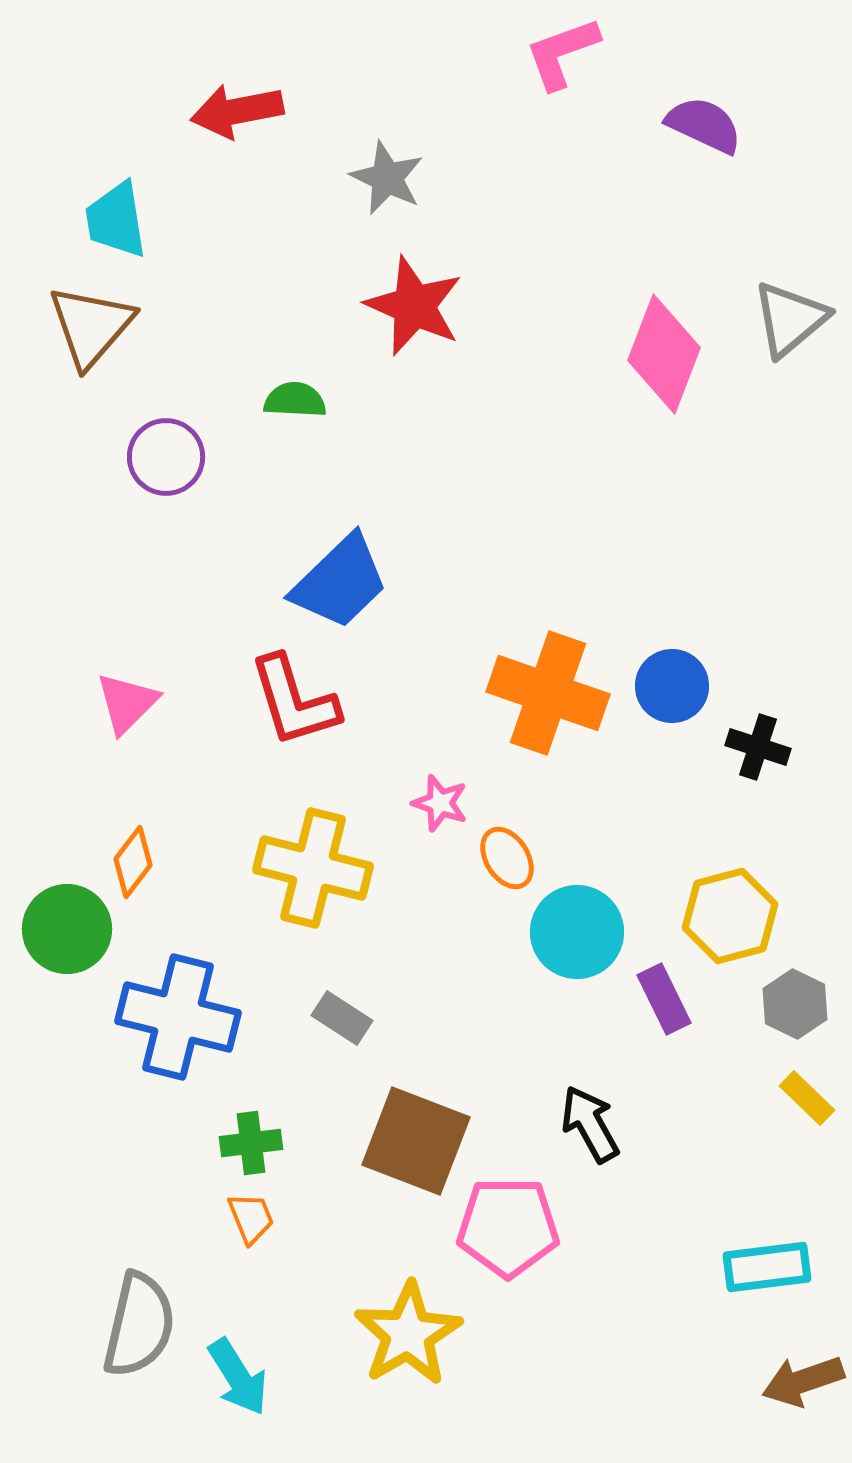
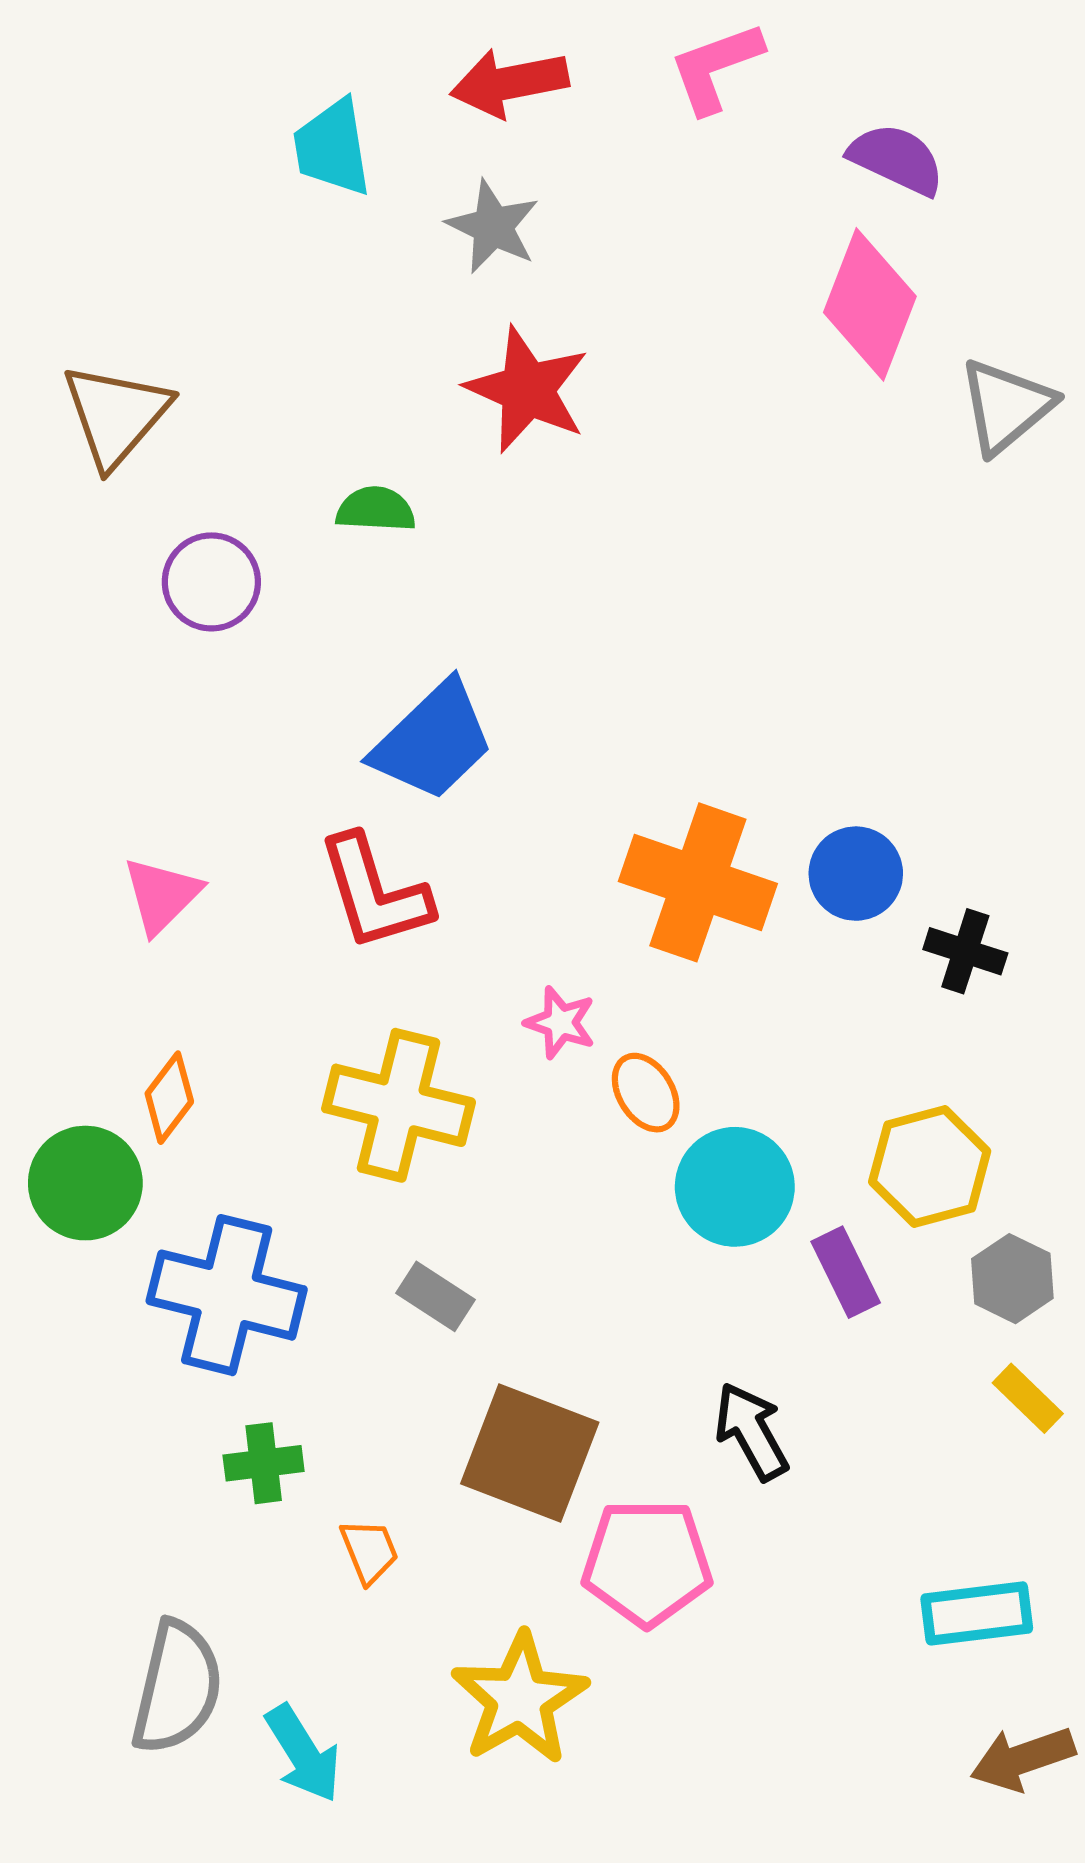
red arrow: (237, 111) -> (509, 83), moved
cyan trapezoid: (116, 220) -> (332, 148), moved
pink diamond: (664, 354) -> (870, 304), moved
green cross: (251, 1143) -> (264, 1463), moved
orange trapezoid: (251, 1218) -> (369, 1551), moved

